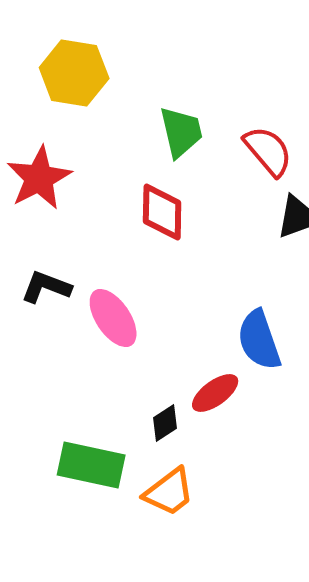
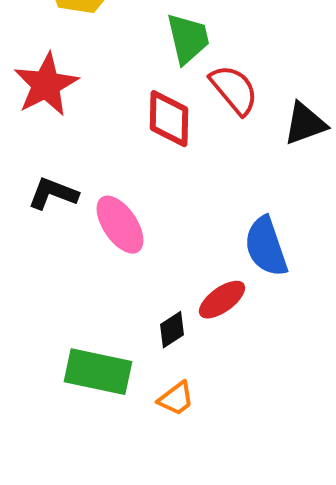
red semicircle: (268, 151) -> (234, 90), moved
orange trapezoid: (169, 492) -> (176, 399), size x0.7

